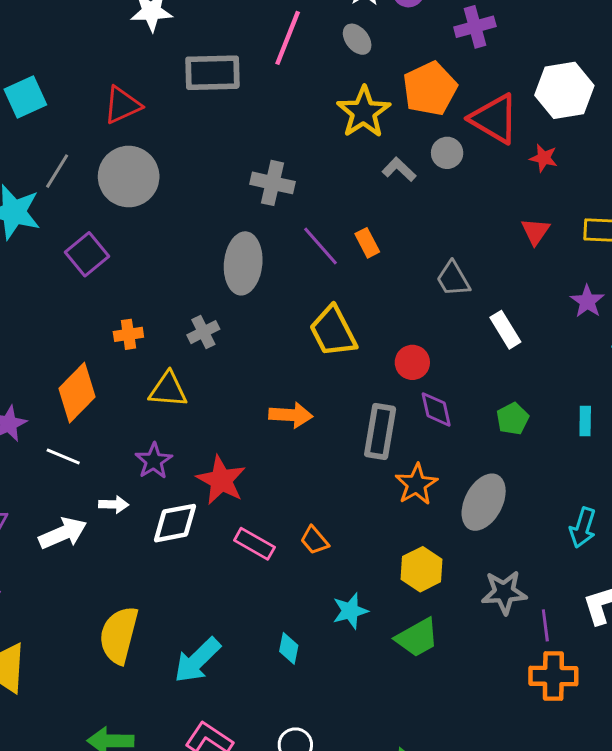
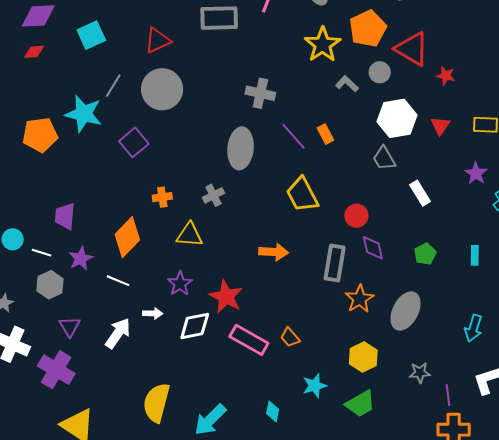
white hexagon: (564, 90) -> (397, 118), moved
white arrow: (63, 533) -> (118, 333), turned -32
pink rectangle: (254, 544) -> (249, 340), size x1.4
gray star: (504, 592) -> (420, 373), size x0.7

